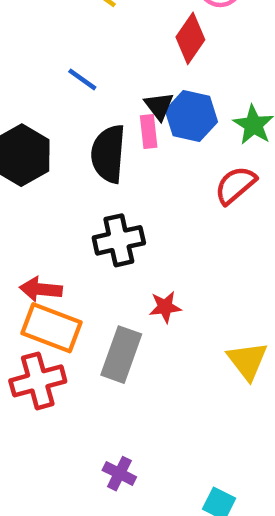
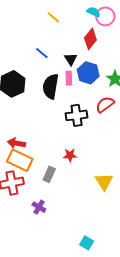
black triangle: (159, 106) -> (71, 59), moved
black cross: (119, 240) -> (77, 115), moved
gray rectangle: (121, 355) -> (49, 174), size x0.7
purple cross: (119, 474) -> (39, 207), moved

